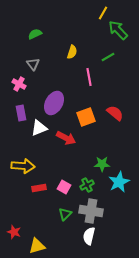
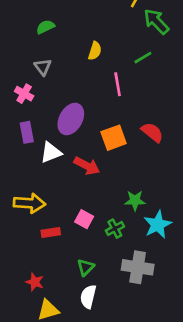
pink square: (64, 187) -> (84, 219), moved
gray cross: (91, 211) -> (138, 267), moved
red star: (14, 232) -> (35, 282), moved
white semicircle: (89, 236) -> (88, 297), moved

